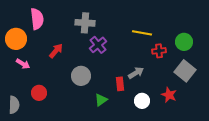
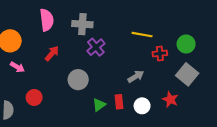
pink semicircle: (37, 19) -> (47, 20), moved
red rectangle: (120, 84) -> (119, 102), moved

